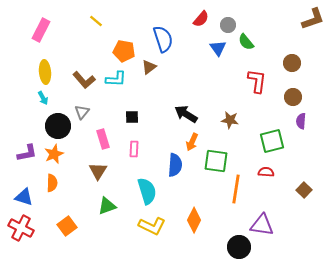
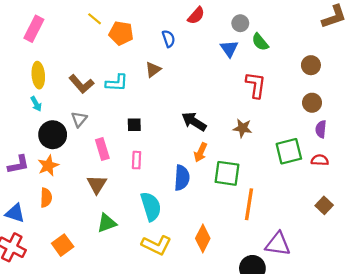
red semicircle: (201, 19) -> (196, 16), moved
blue semicircle: (163, 39) -> (169, 39), size x0.6
orange pentagon: (124, 51) -> (121, 33), moved
red L-shape: (257, 81) -> (256, 85), moved
red semicircle: (266, 172) -> (320, 160), moved

